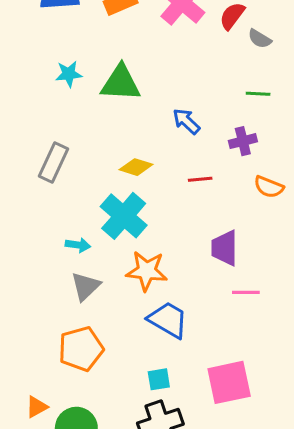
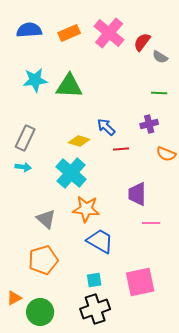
cyan star: (69, 74) -> (35, 80), size x1.4
blue arrow: (186, 121) -> (106, 127), moved
cyan arrow: (78, 245) -> (23, 167), moved
gray triangle: (86, 286) -> (46, 219), turned -35

